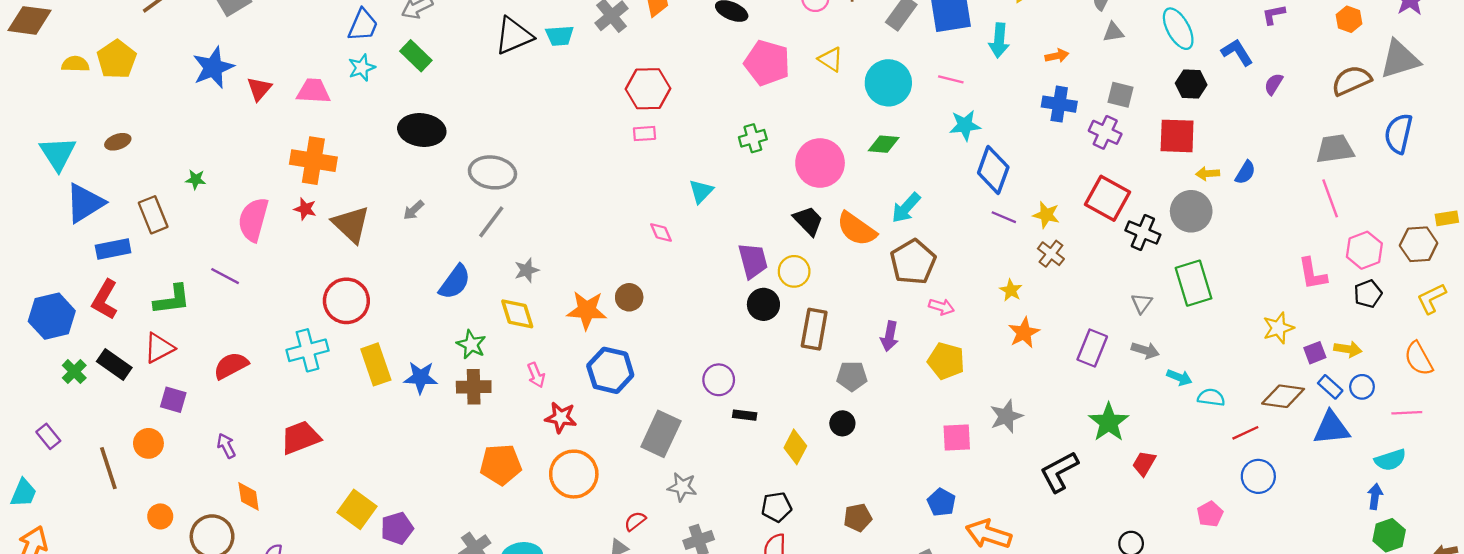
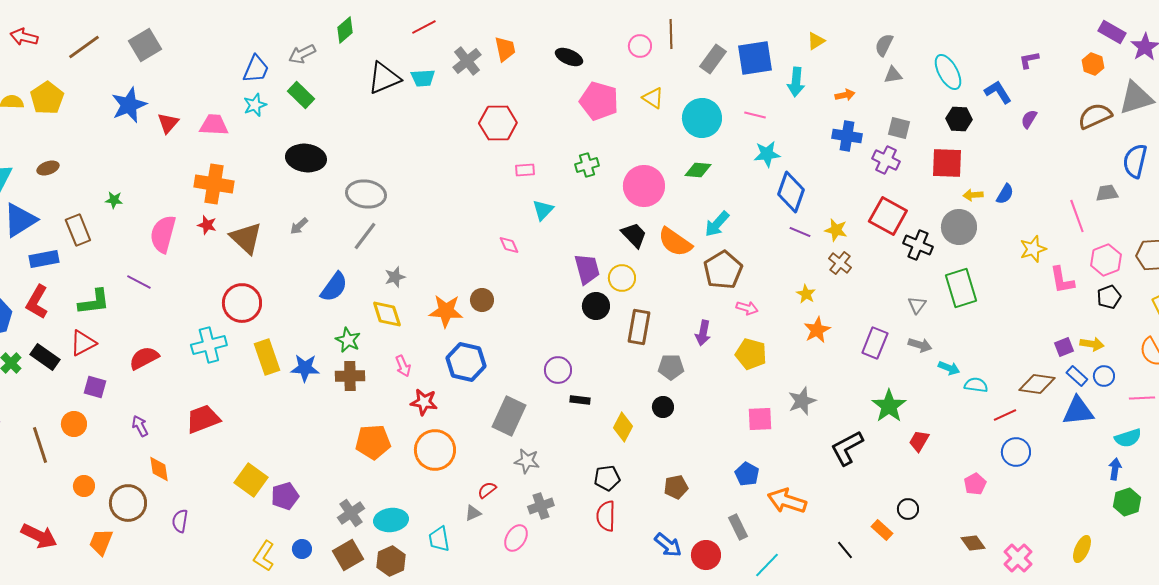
pink rectangle: (644, 134) -> (525, 170), moved
gray trapezoid: (1335, 149) -> (1107, 193), moved, size x0.7
yellow star: (1278, 328) -> (1033, 249), moved

